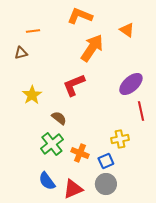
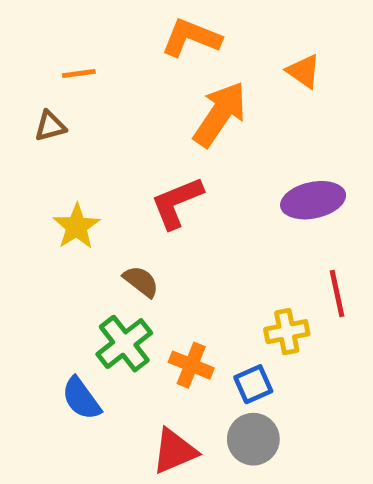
purple ellipse: (131, 84) -> (313, 200), turned 30
red line: (141, 111) -> (337, 293), moved
blue semicircle: (47, 181) -> (81, 399), moved

